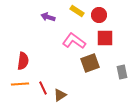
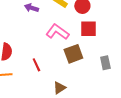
red line: (43, 88) -> (36, 65), moved
brown triangle: (60, 95) -> (59, 88), moved

